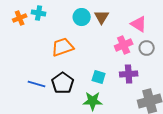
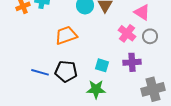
pink cross: (124, 45) -> (127, 33), turned -30
black pentagon: (63, 83) -> (66, 71), turned -30

